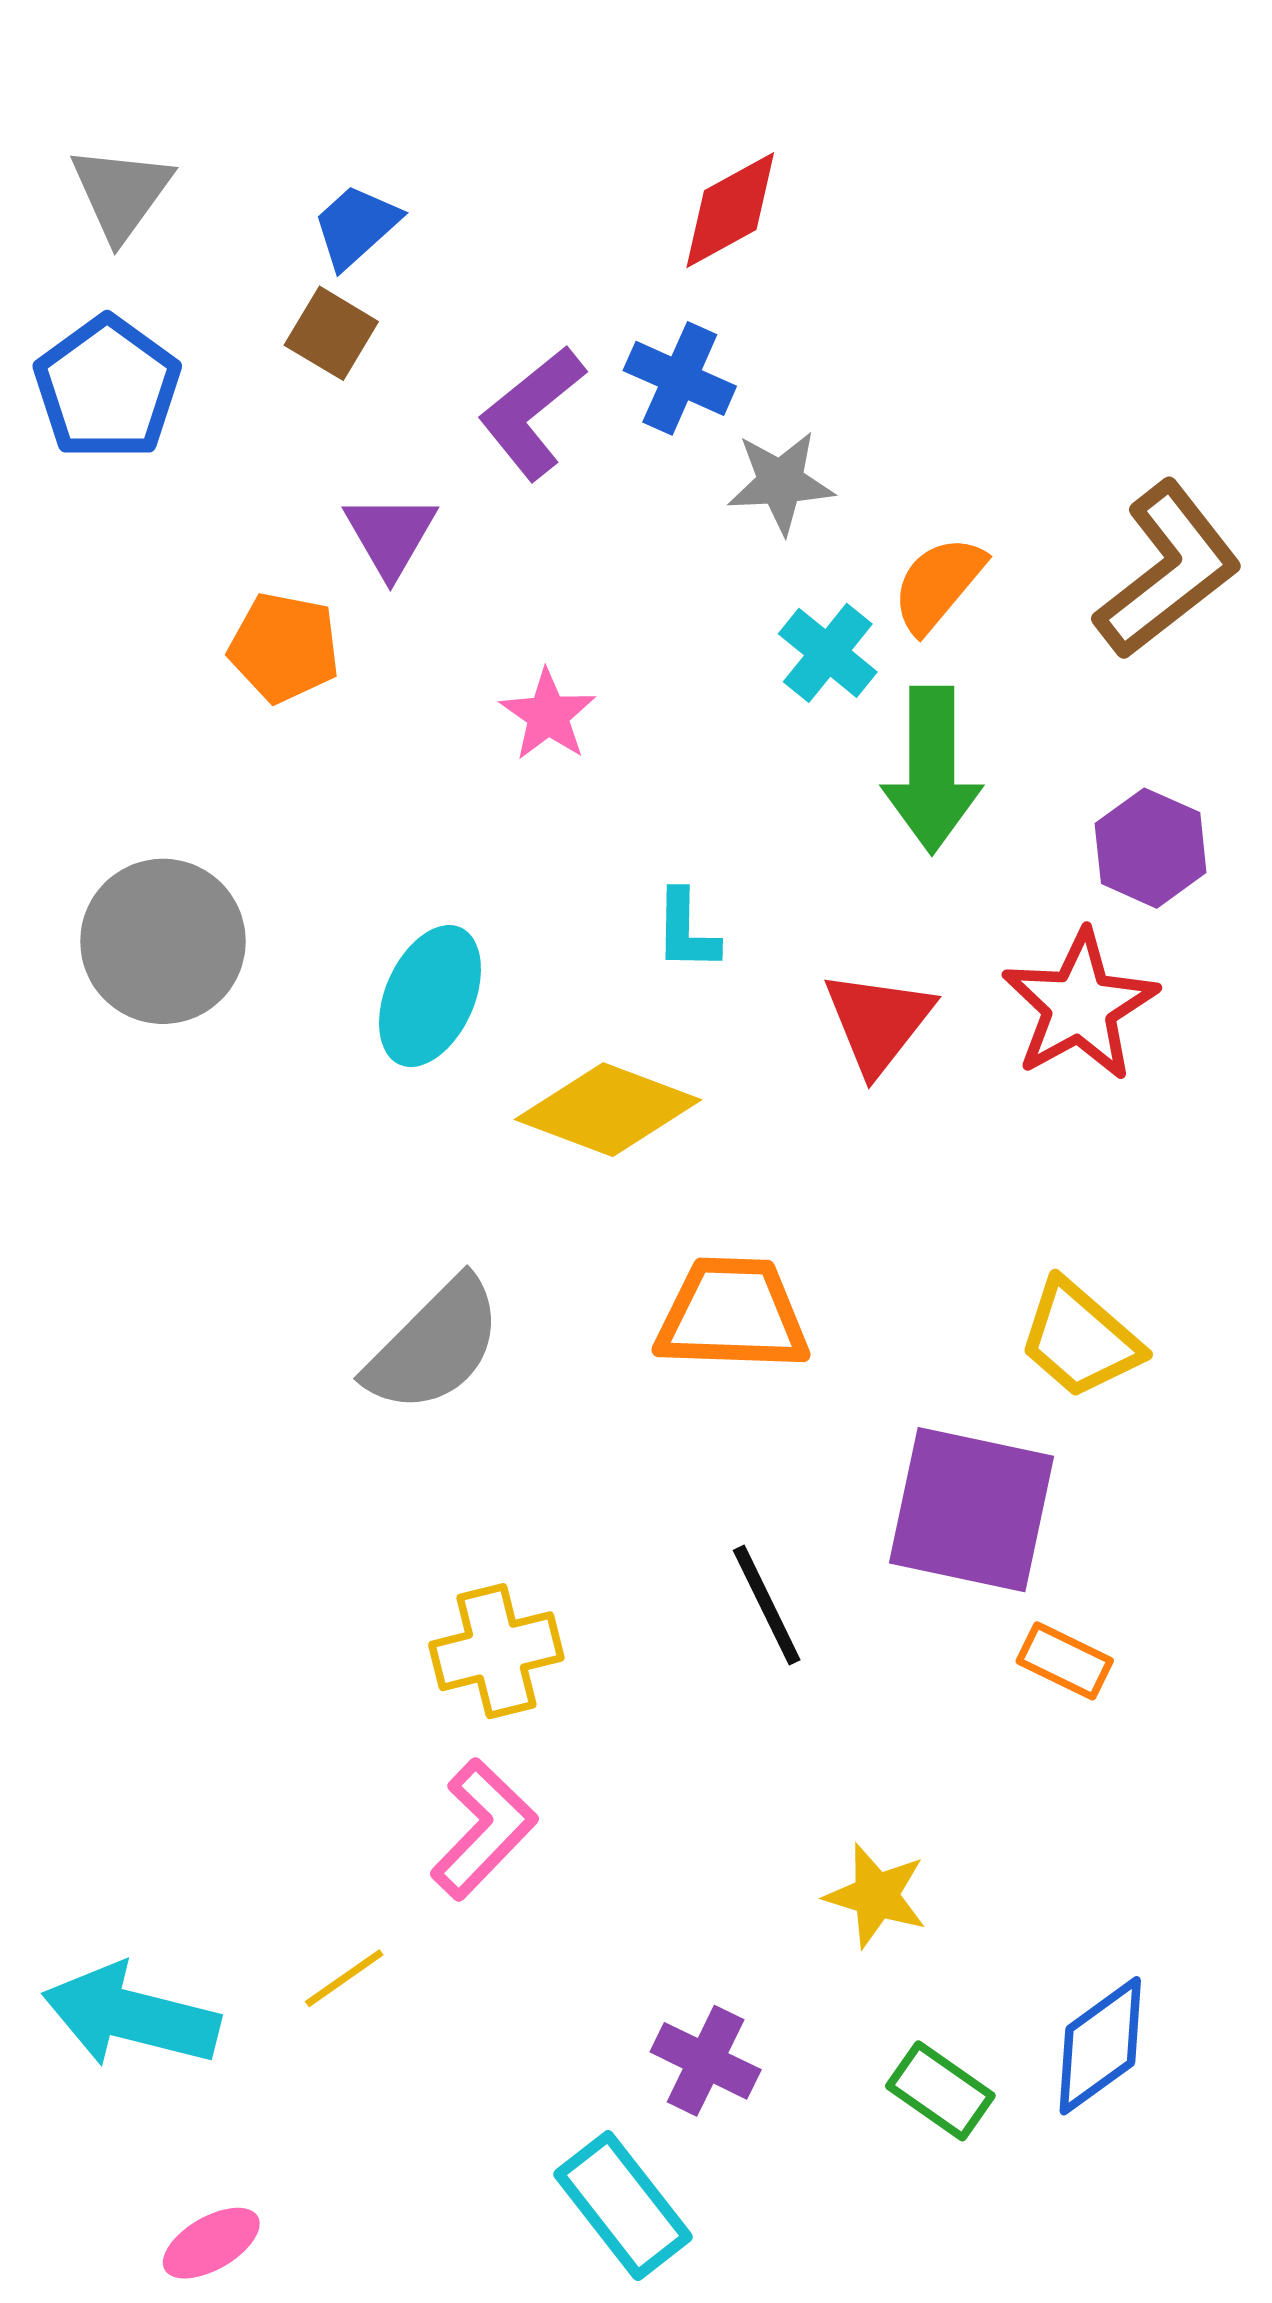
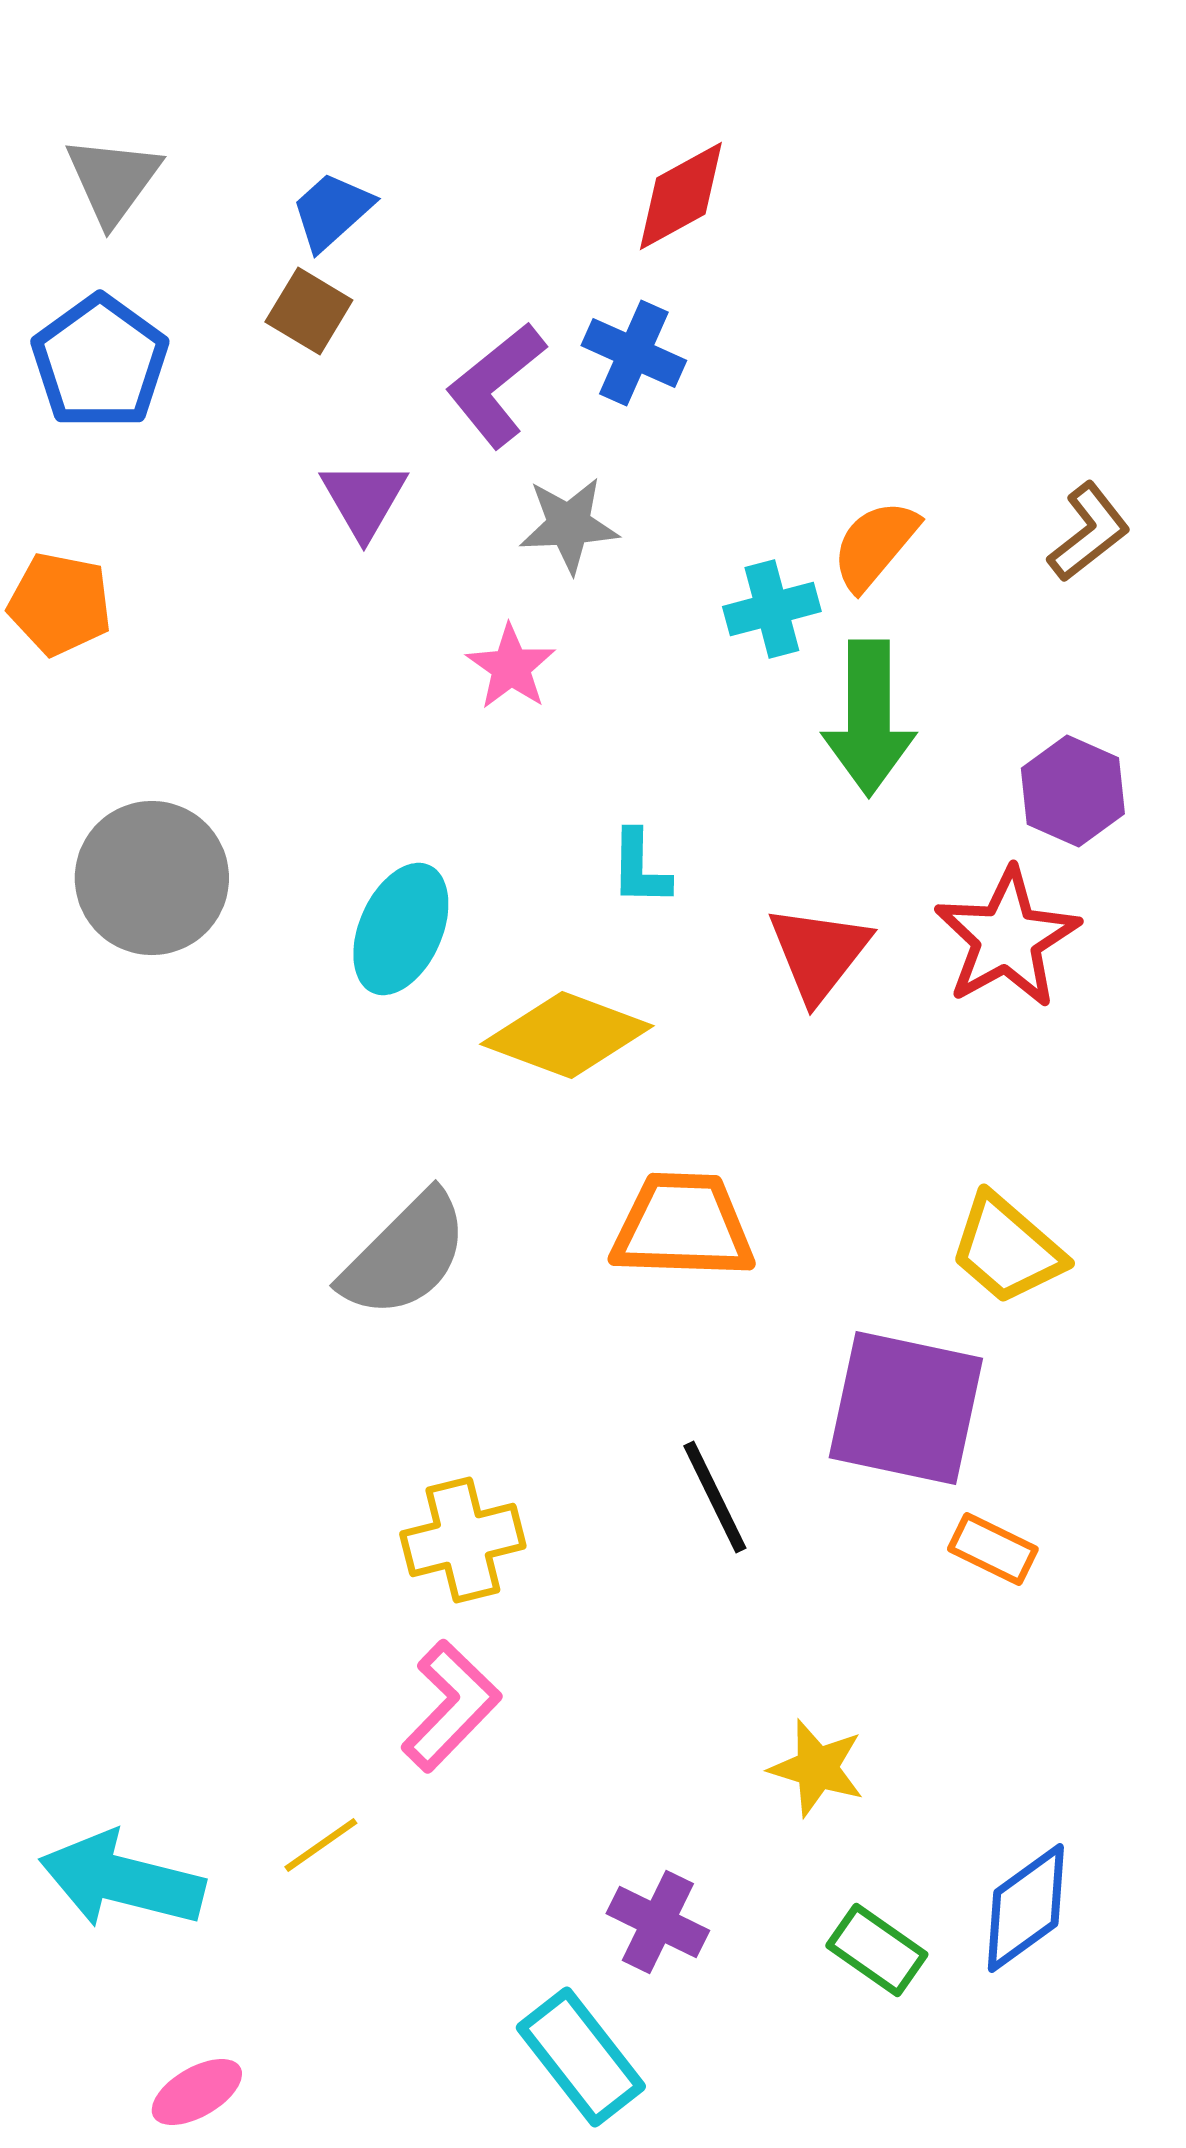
gray star: (781, 482) -> (569, 525), moved
brown L-shape: (1168, 570) -> (1089, 532), size x0.6
orange pentagon: (284, 648) -> (60, 604), moved
cyan cross: (828, 653) -> (772, 609), turned 36

